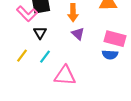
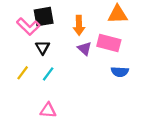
pink rectangle: (115, 39) -> (109, 43), moved
pink triangle: (65, 76) -> (48, 110), moved, size x0.7

